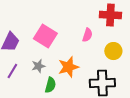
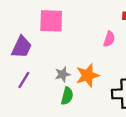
pink square: (45, 36) -> (51, 21), moved, turned -30
gray star: (38, 66) -> (63, 74), moved

